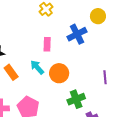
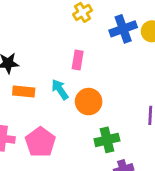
blue cross: (77, 34) -> (123, 29), moved
orange rectangle: (11, 72) -> (24, 92), turned -56

